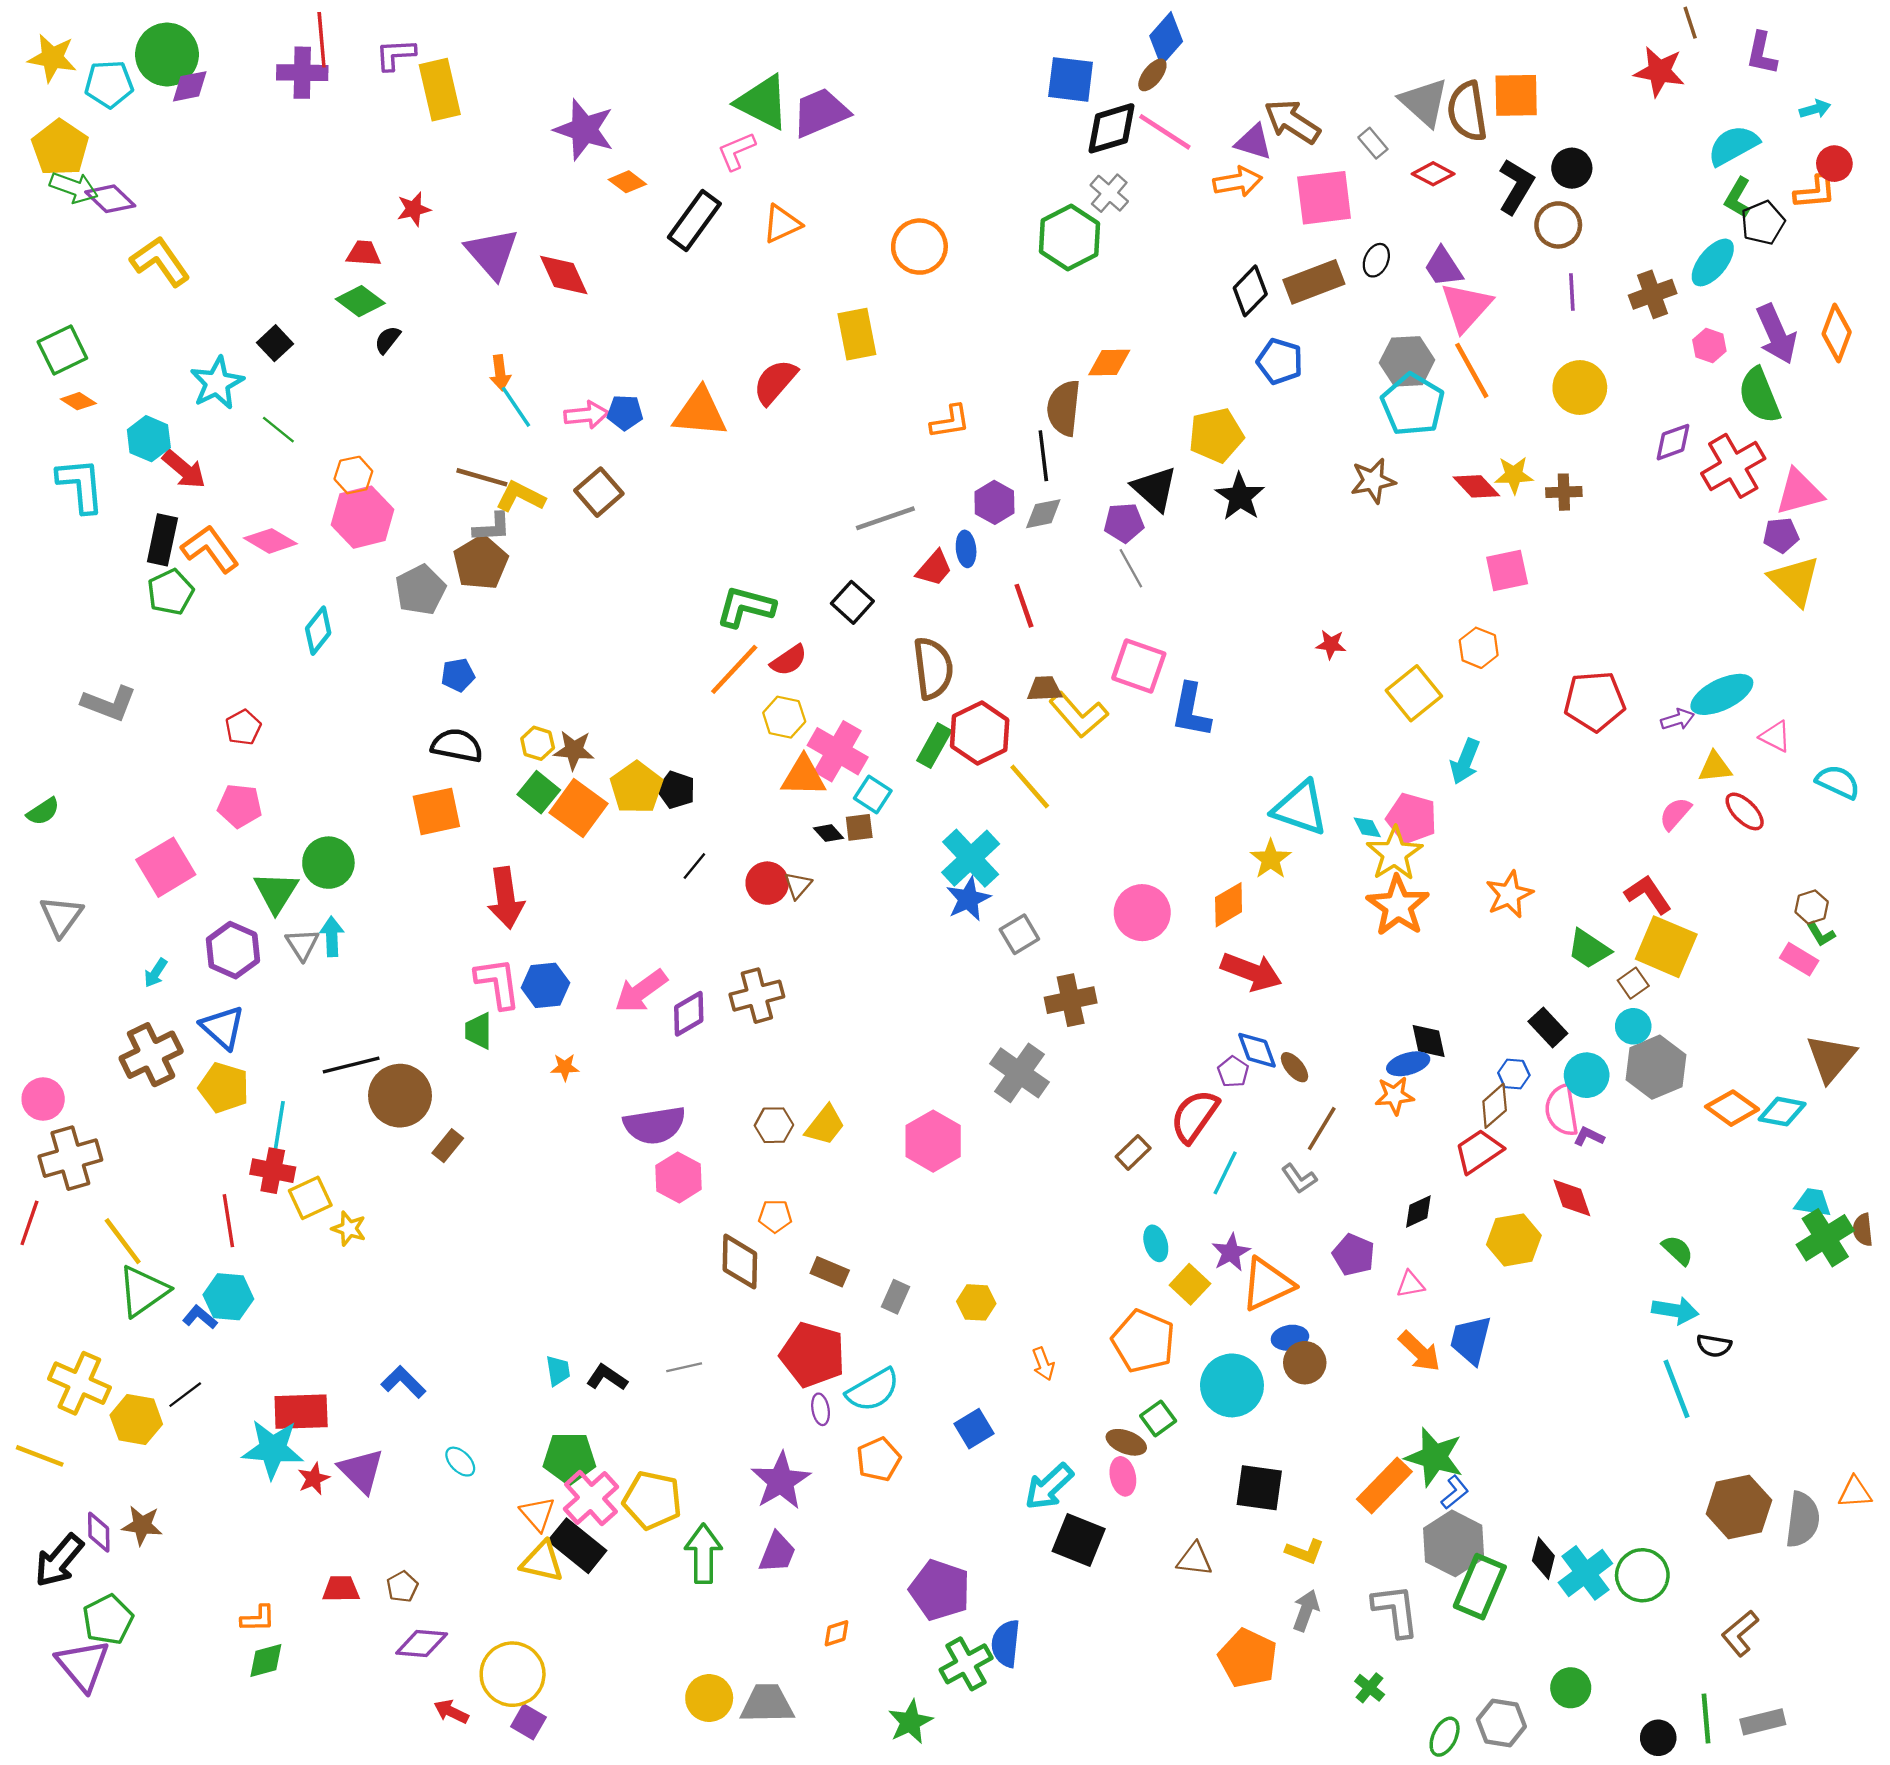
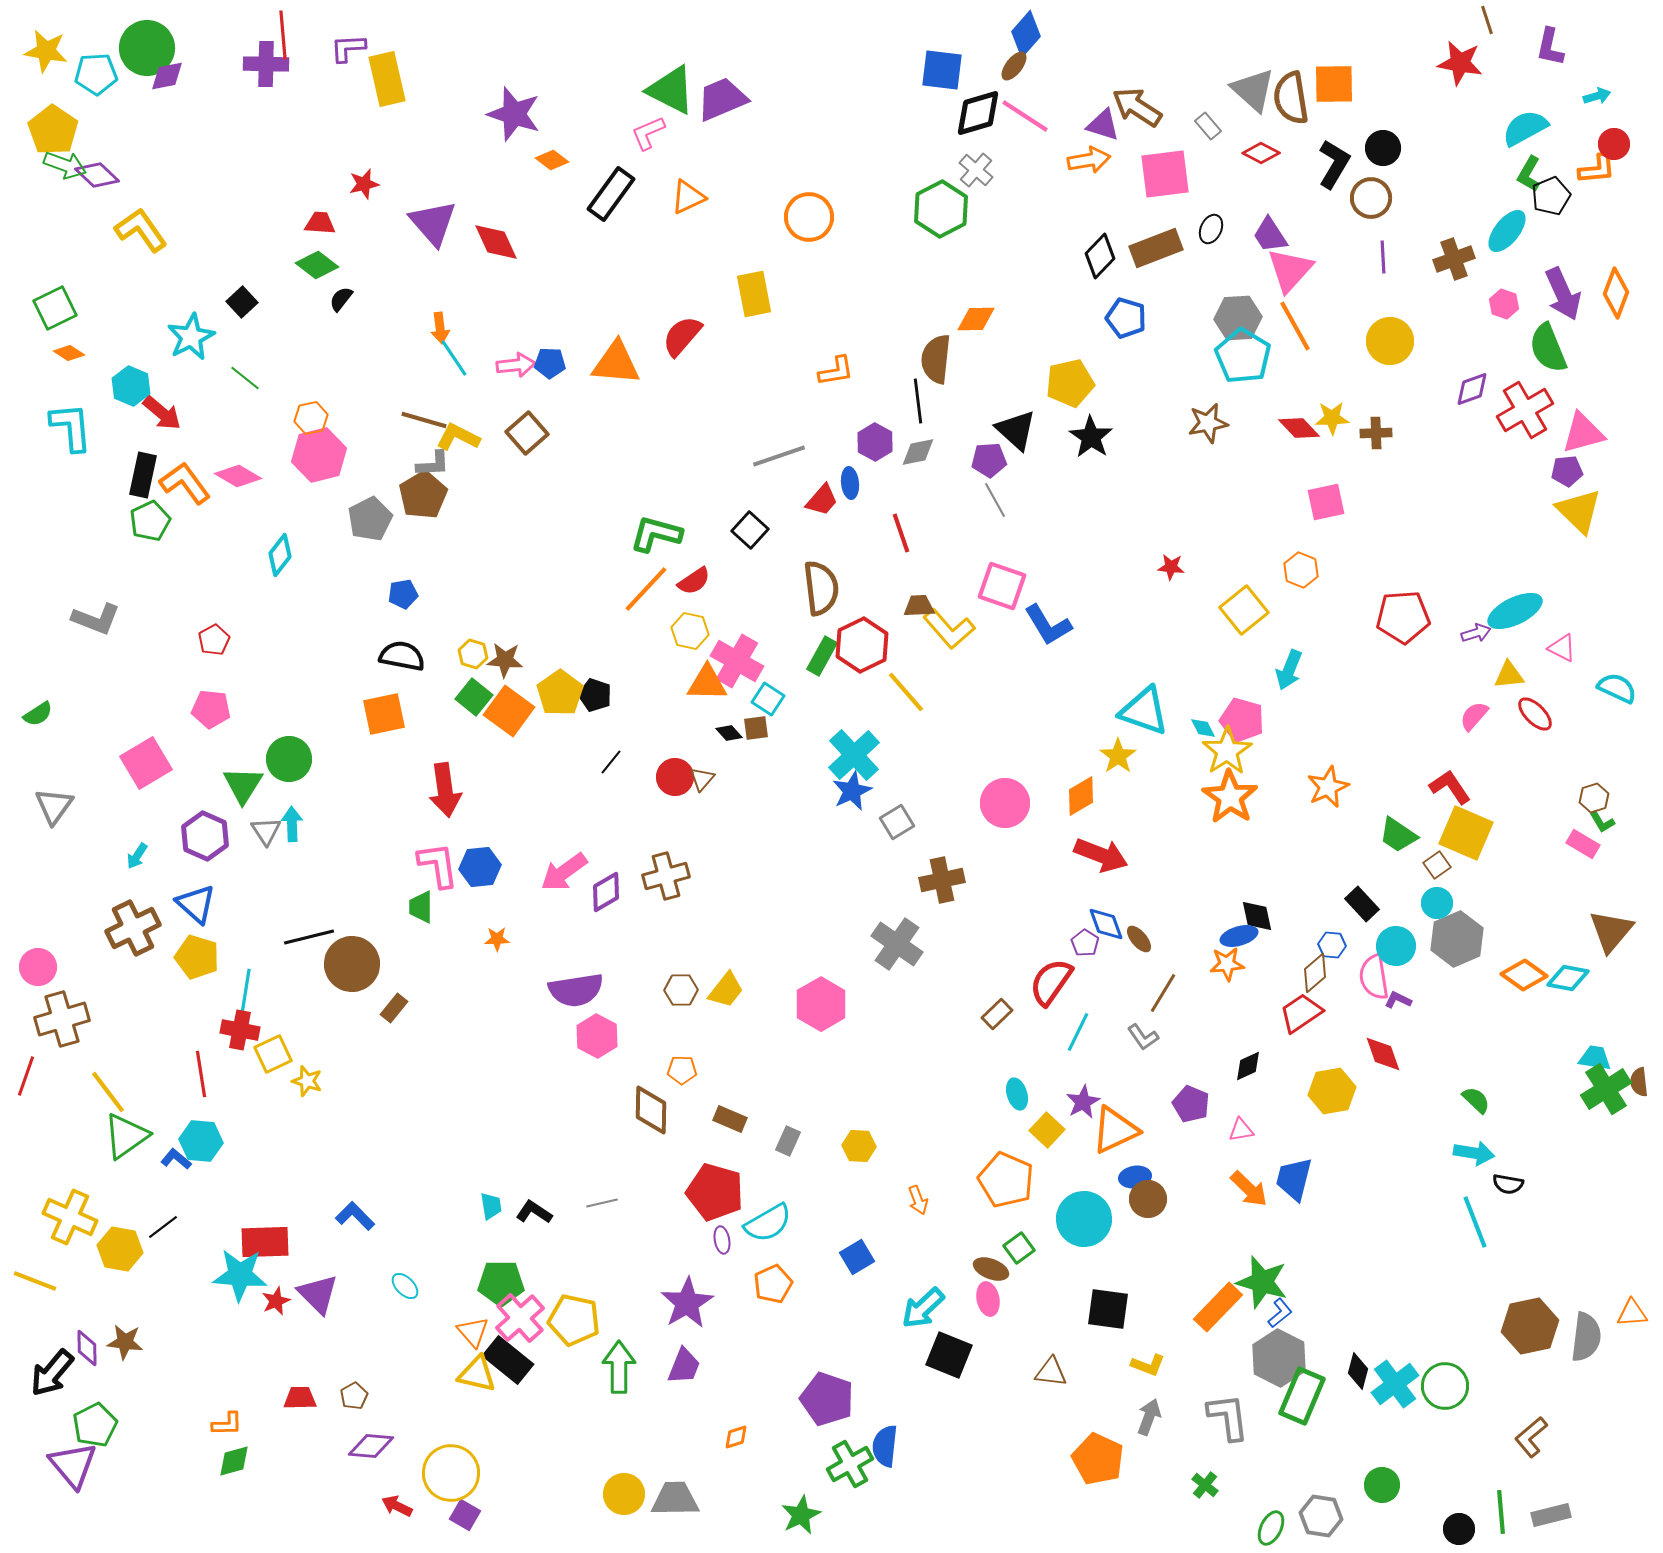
blue L-shape: (1191, 710) -> (1048, 625), turned -42

